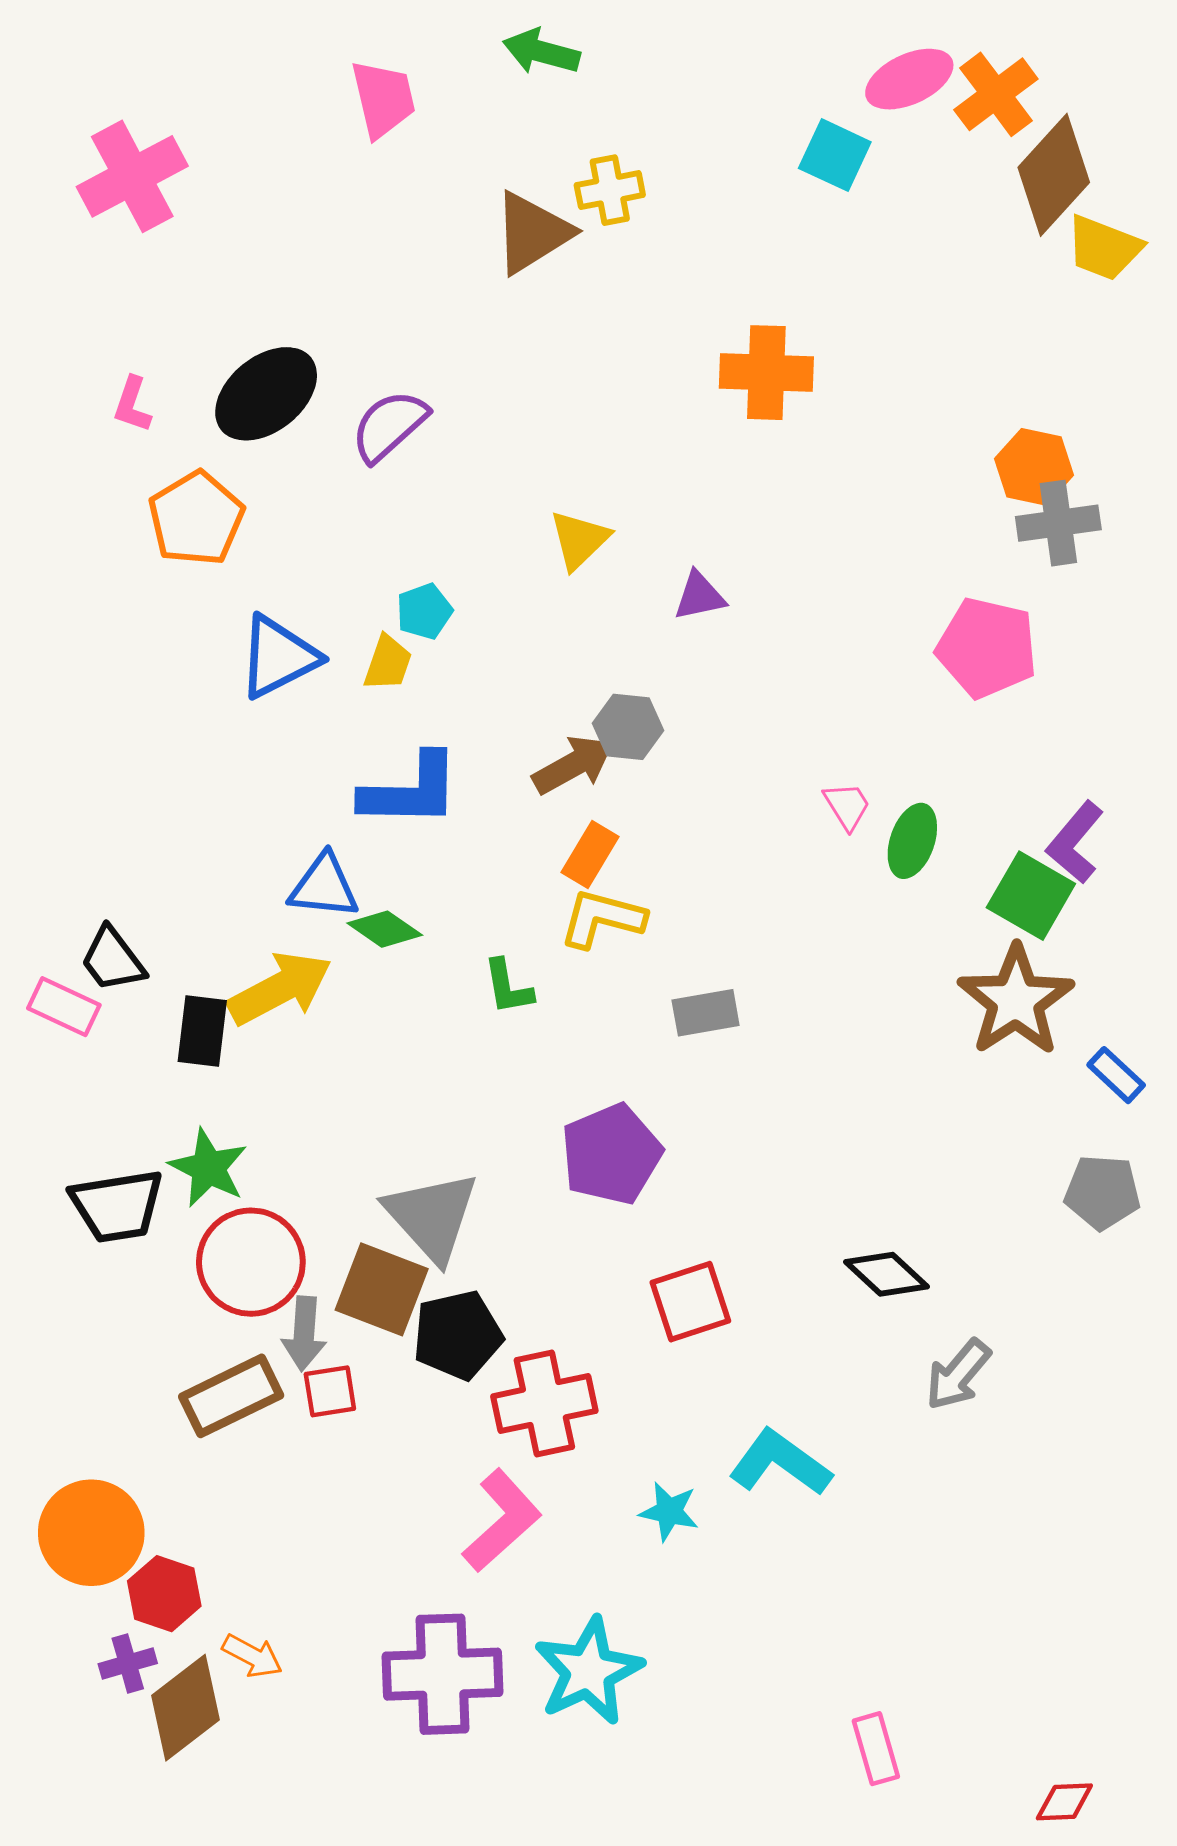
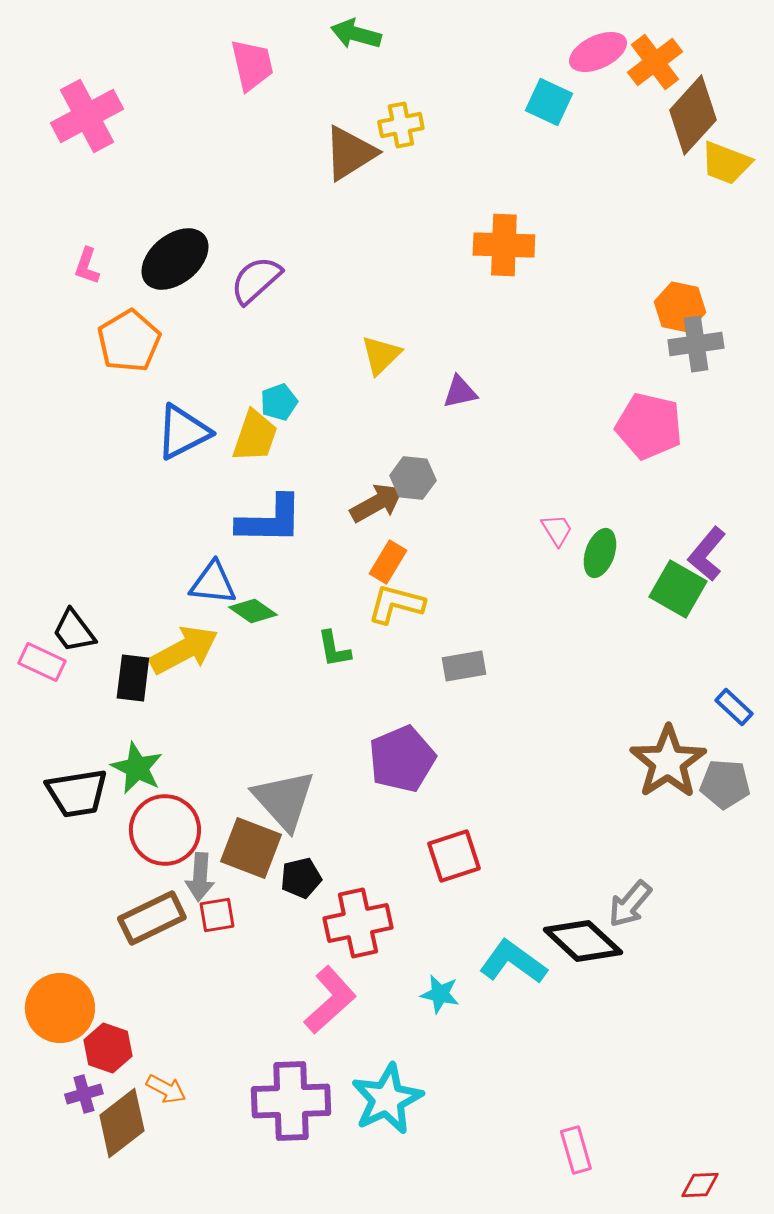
yellow trapezoid: (388, 663) -> (255, 436), size x1.4
brown star: (1016, 1001) -> (668, 762), moved
black diamond: (887, 1274) -> (583, 941), moved, size x1.4
black pentagon: (458, 1335) -> (301, 878), size x0.7

